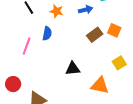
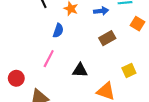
orange square: (114, 30) -> (137, 24), moved
pink line: (27, 46) -> (49, 59), moved

